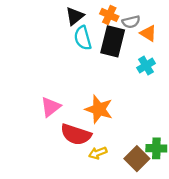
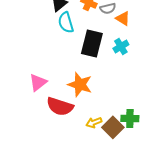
black rectangle: (113, 41) -> (92, 43), moved
yellow arrow: (98, 153) -> (94, 122), moved

